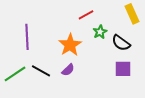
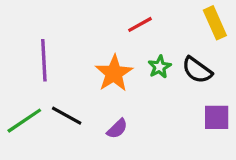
green star: (100, 32) -> (160, 67), moved
purple square: (123, 69) -> (217, 117), moved
purple semicircle: (68, 70) -> (117, 129), moved

